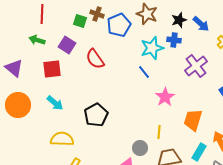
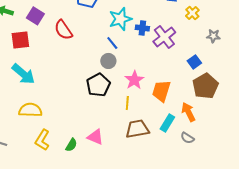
blue cross: (174, 40) -> (142, 28), moved
pink star: (165, 97) -> (134, 80), moved
cyan arrow: (55, 103) -> (23, 74), size x1.4
black pentagon: (96, 115) -> (98, 85), moved
gray circle: (140, 148) -> (108, 61), moved

